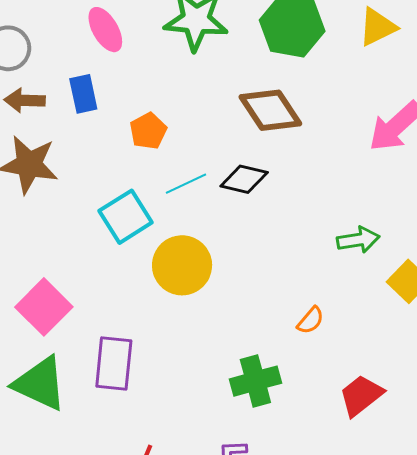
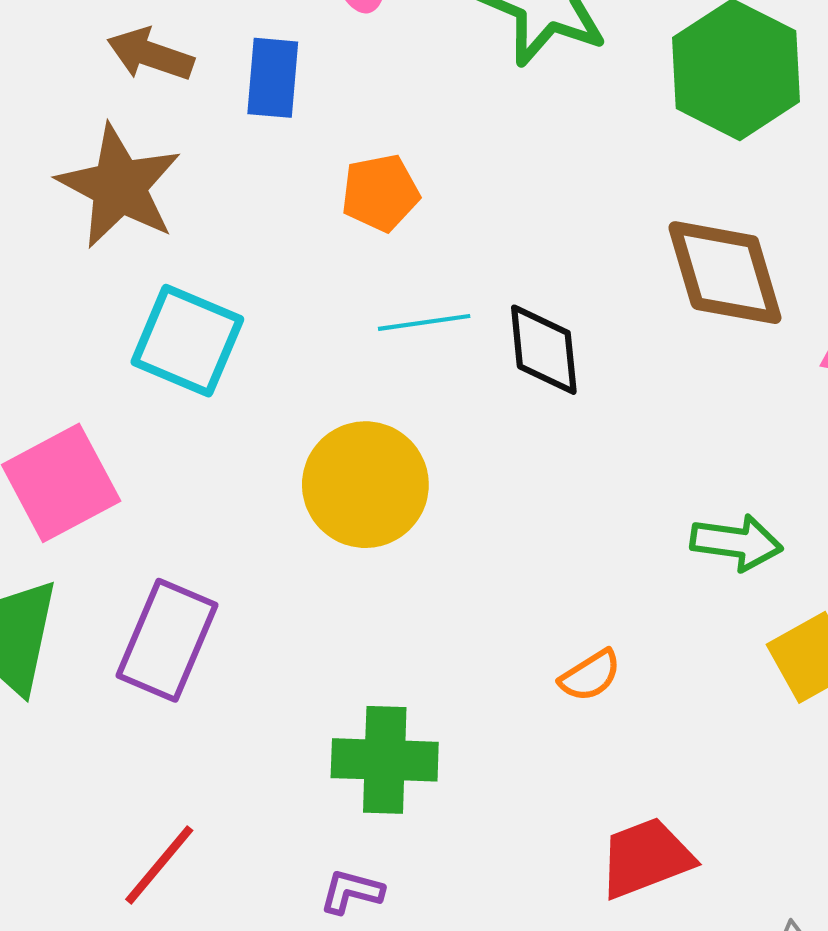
brown diamond: (270, 110) -> (725, 273), moved
black diamond: (244, 179) -> (544, 350), turned 54
cyan square: (126, 217) -> (187, 341), moved, turned 38
green cross: (255, 381) -> (385, 760), moved

